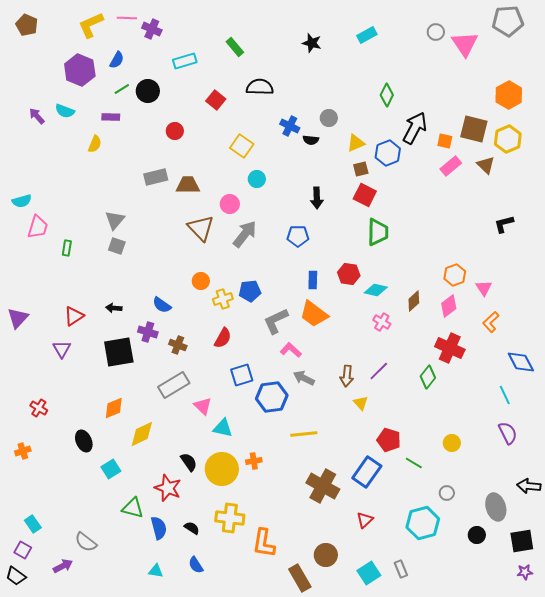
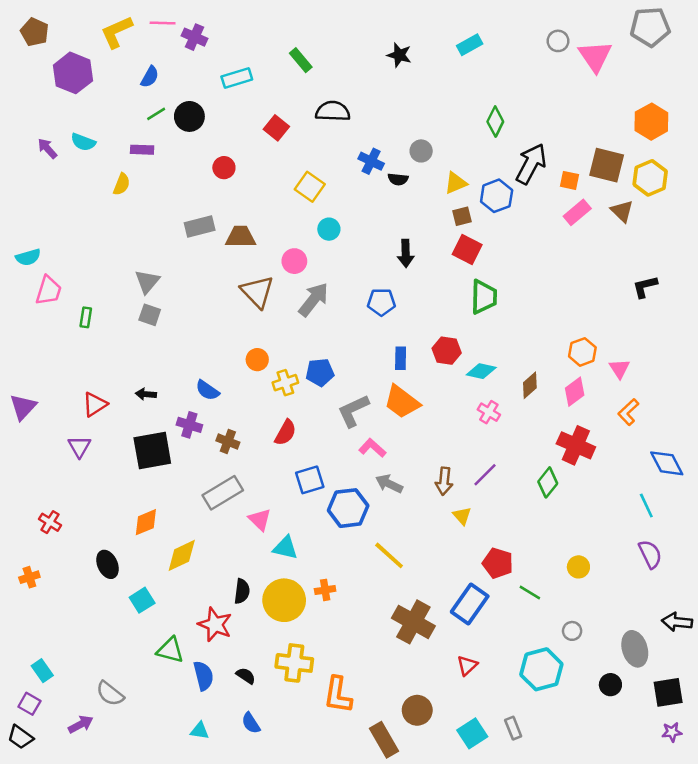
purple hexagon: (80, 70) -> (73, 73), moved
yellow line: (304, 434) -> (389, 555), turned 48
black semicircle: (189, 462) -> (242, 591), turned 42

